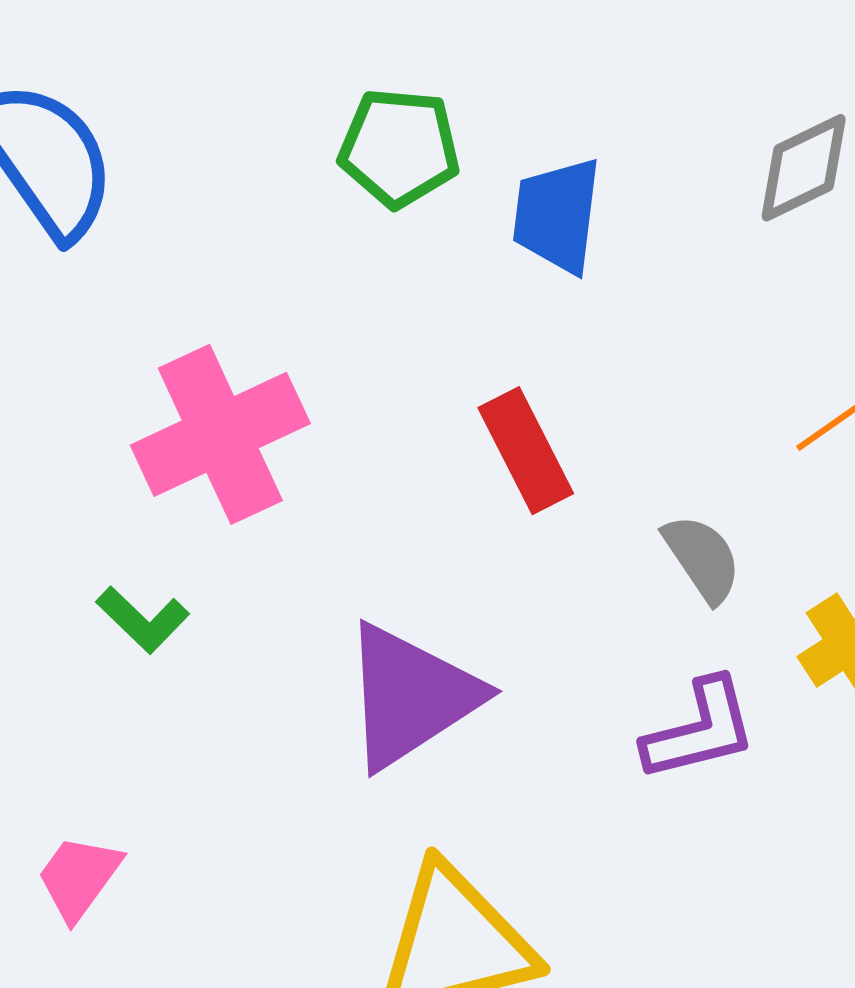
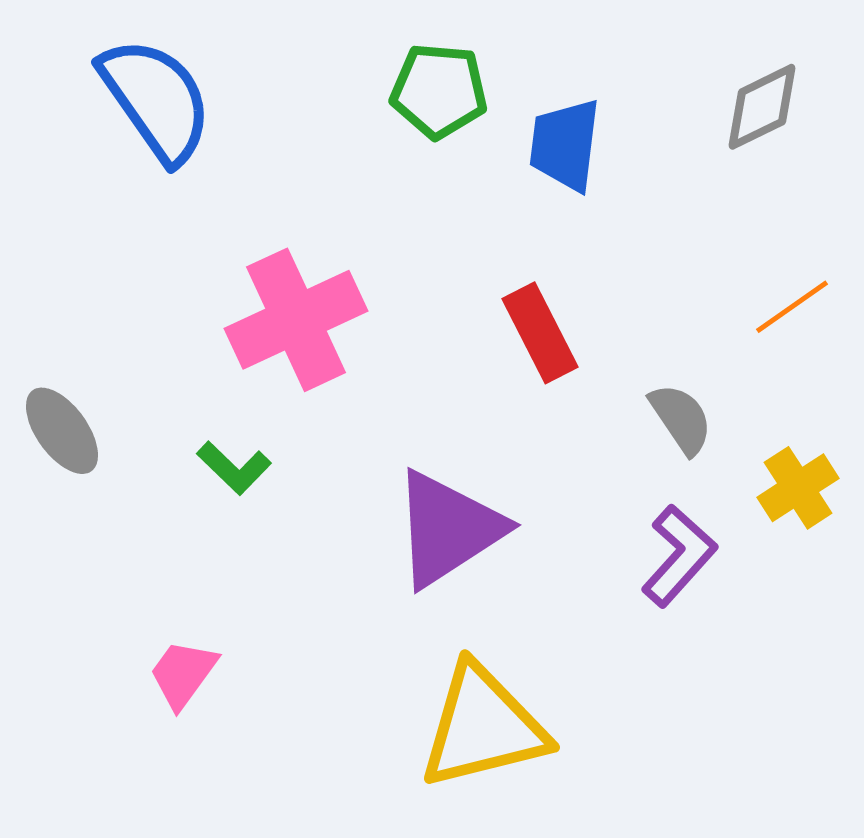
purple L-shape: (700, 730) -> (679, 556), turned -34

